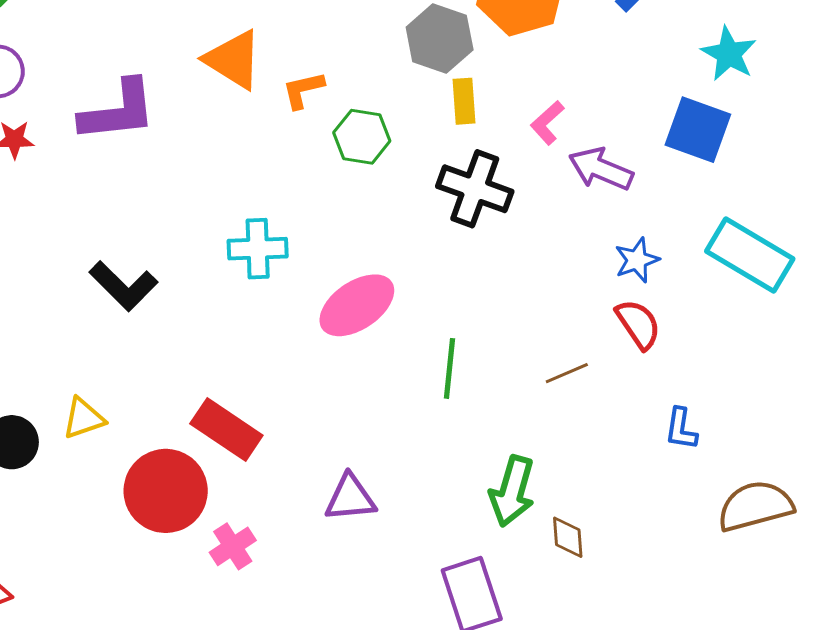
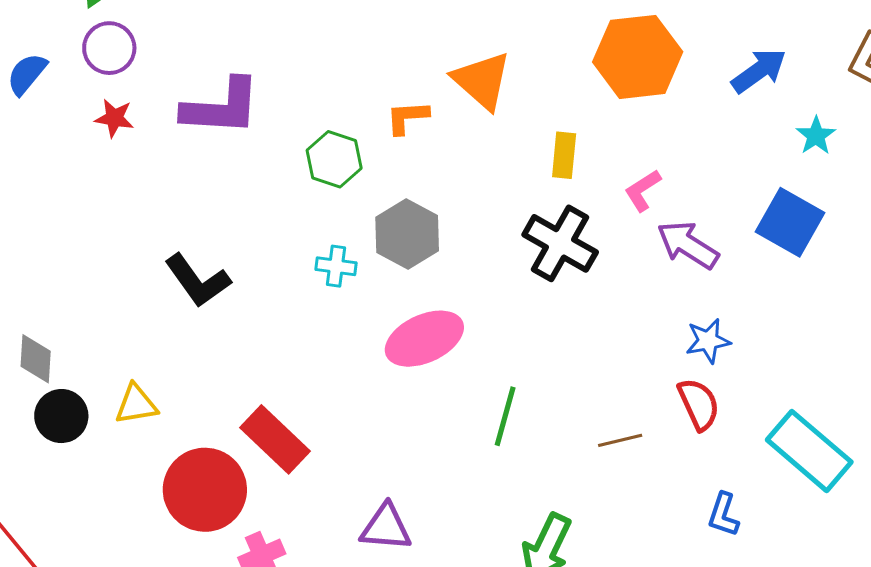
gray hexagon: (440, 38) -> (407, 234), moved
cyan star: (729, 54) -> (816, 136), moved, size x0.7
orange triangle: (233, 60) -> (482, 80), moved
green hexagon: (362, 137) -> (334, 159), moved
cyan cross: (258, 249) -> (336, 266), size x0.7
cyan rectangle: (750, 255) -> (809, 451), moved

